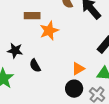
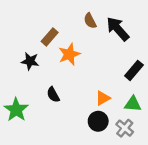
brown rectangle: (32, 16) -> (50, 37), turned -49
black star: (15, 51) -> (30, 61), moved

